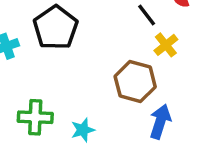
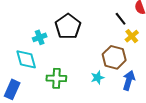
cyan star: (83, 130) -> (97, 78), moved

